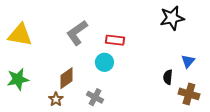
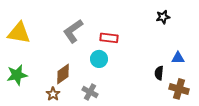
black star: (172, 18) -> (163, 17), size x0.6
blue triangle: (188, 61) -> (178, 58), turned 48

